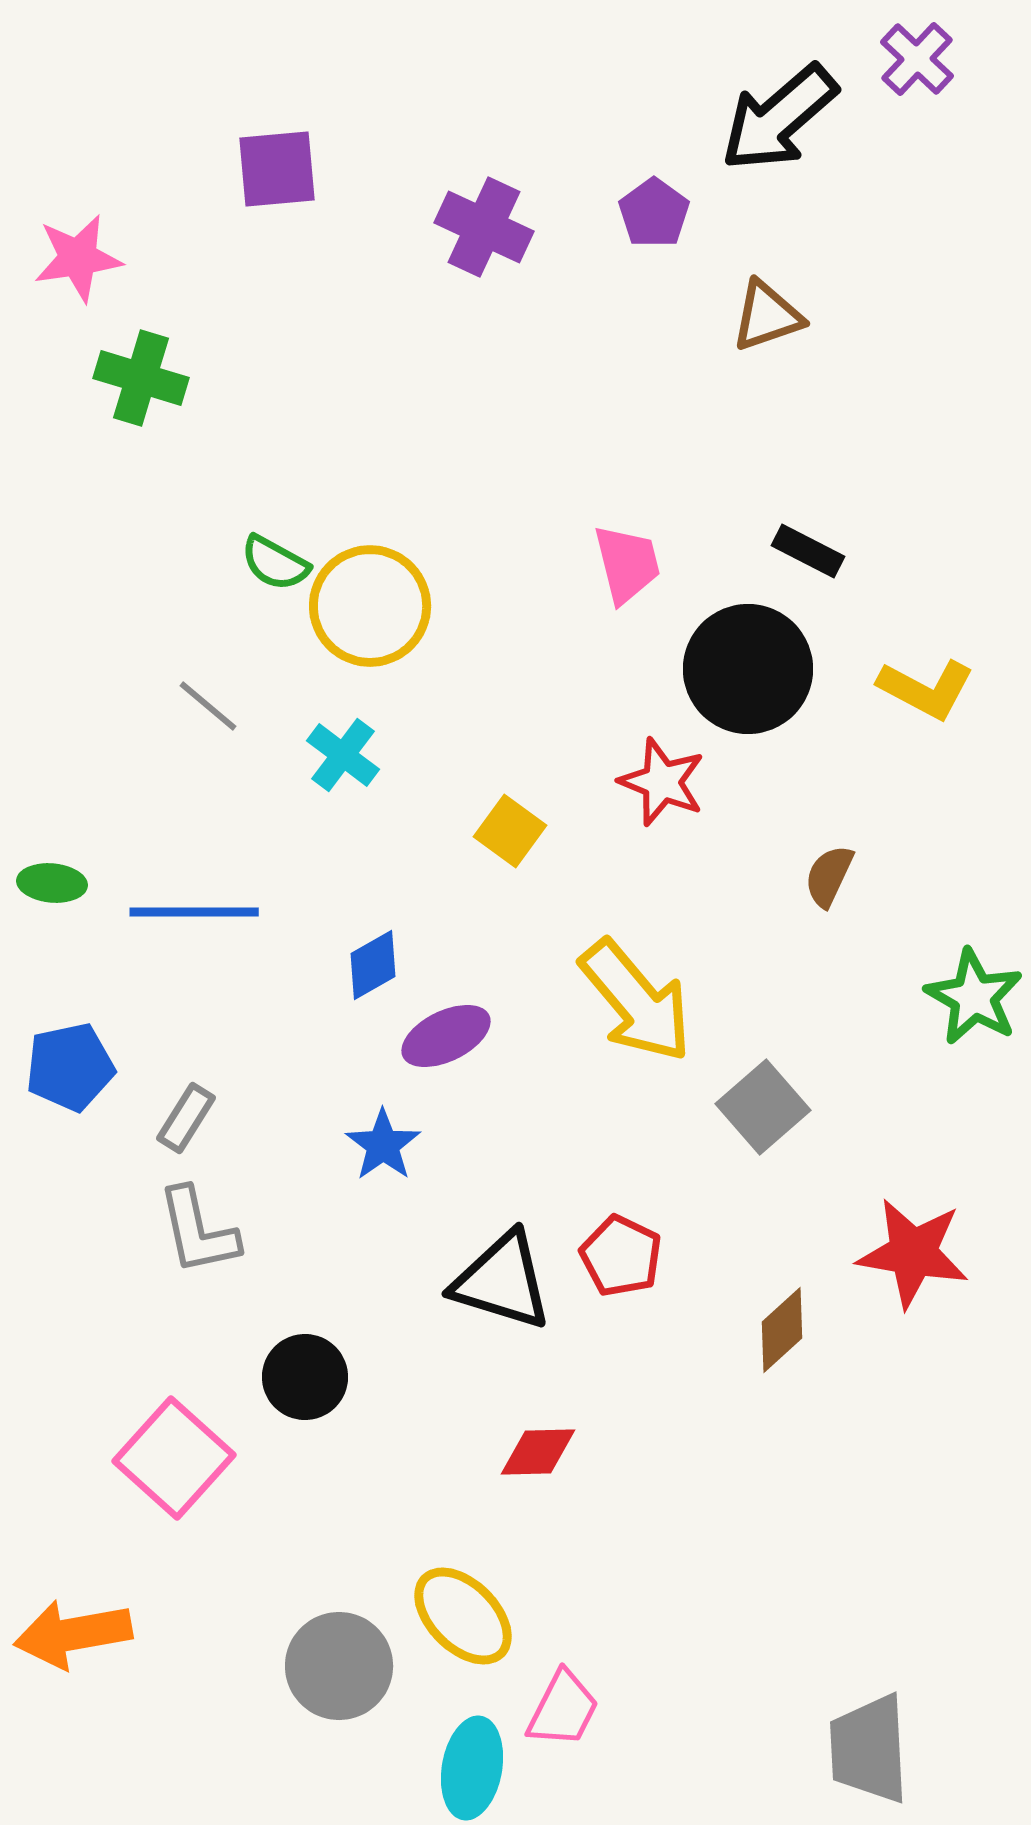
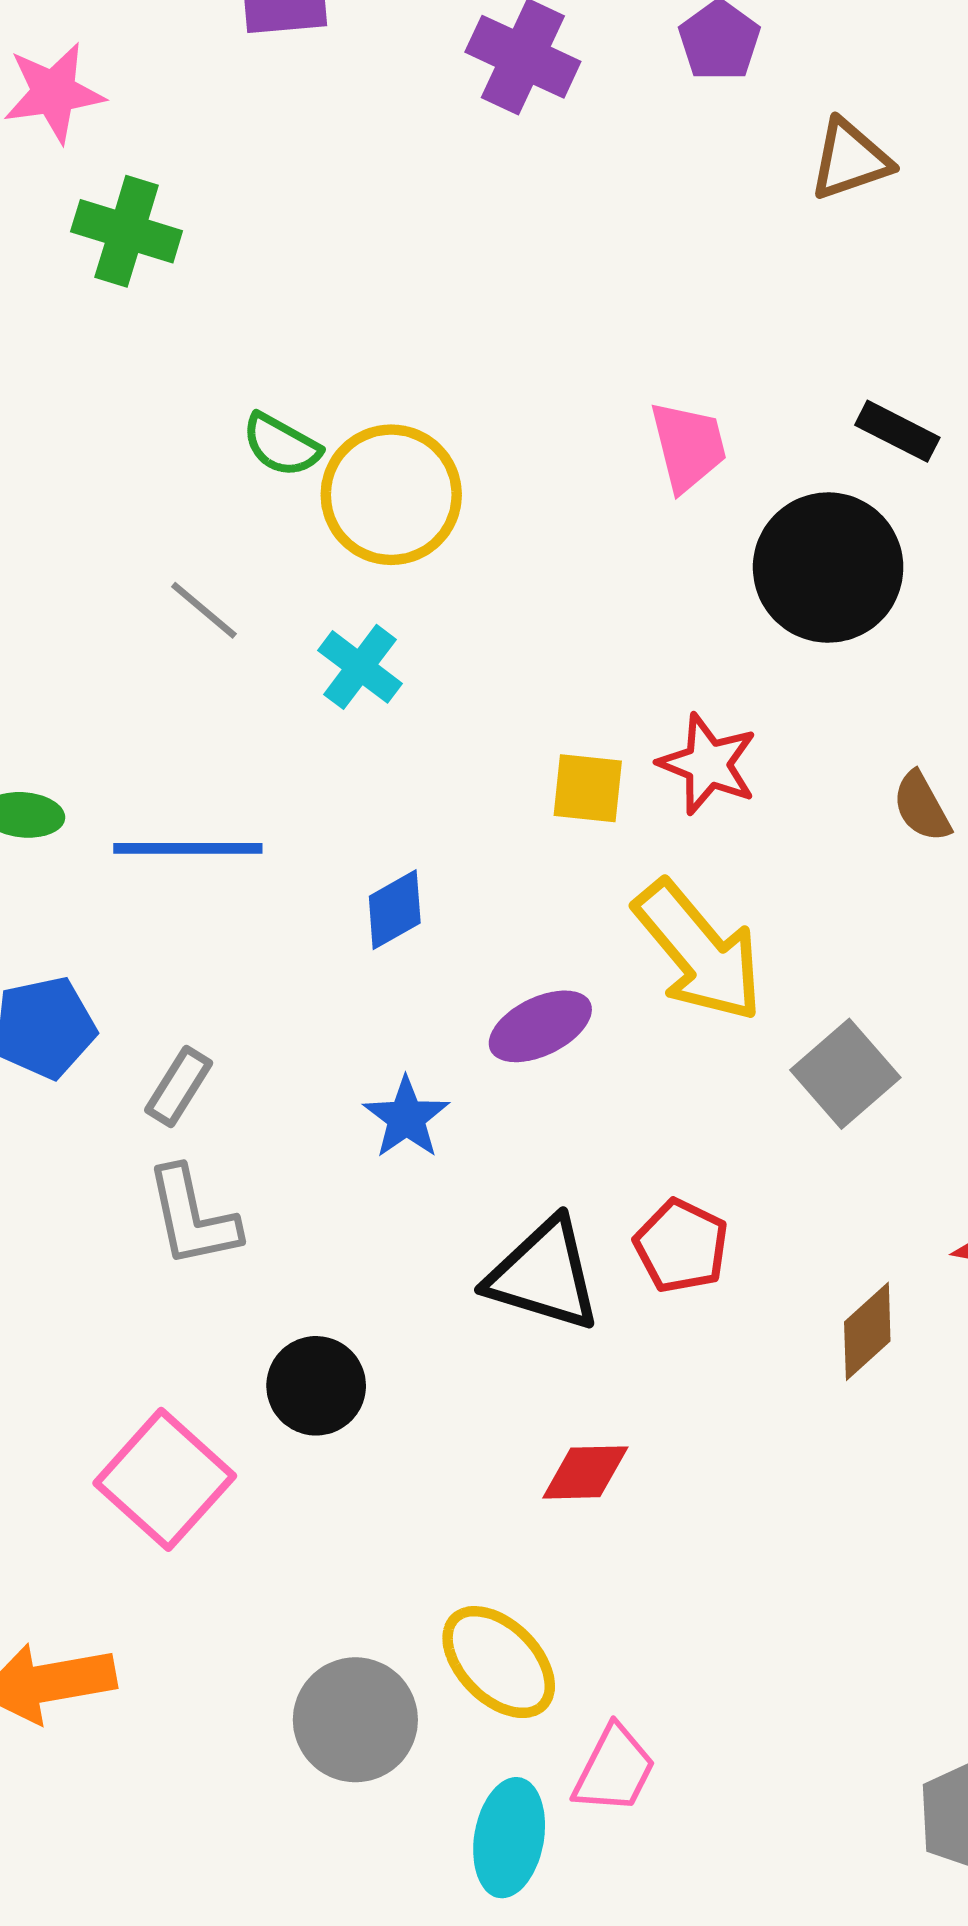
red star: (662, 782) -> (708, 764), moved
yellow square: (510, 831) -> (588, 788), moved, turned -30
brown semicircle: (829, 876) -> (922, 807), turned -54
purple ellipse: (446, 1036) -> (540, 1026), moved

